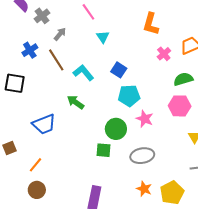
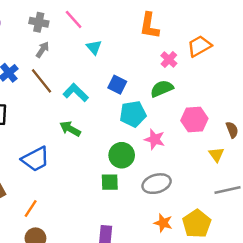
gray cross: (42, 16) -> (39, 22), moved, turned -35
green semicircle: (183, 79) -> (162, 89), moved

